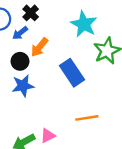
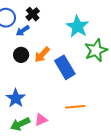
orange arrow: (39, 47) -> (42, 55), moved
blue star: (23, 86) -> (16, 98), moved, turned -30

